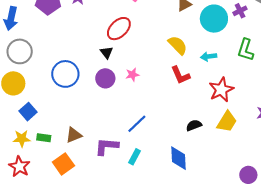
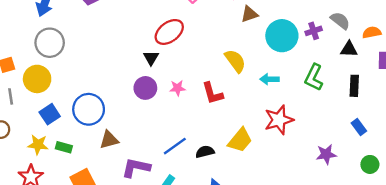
blue circle: (65, 74) -> (89, 109), moved
red L-shape: (180, 75) -> (213, 93), moved
yellow trapezoid: (227, 122) -> (240, 140), moved
black semicircle: (194, 125) -> (205, 152), moved
brown triangle: (74, 135) -> (109, 140), moved

